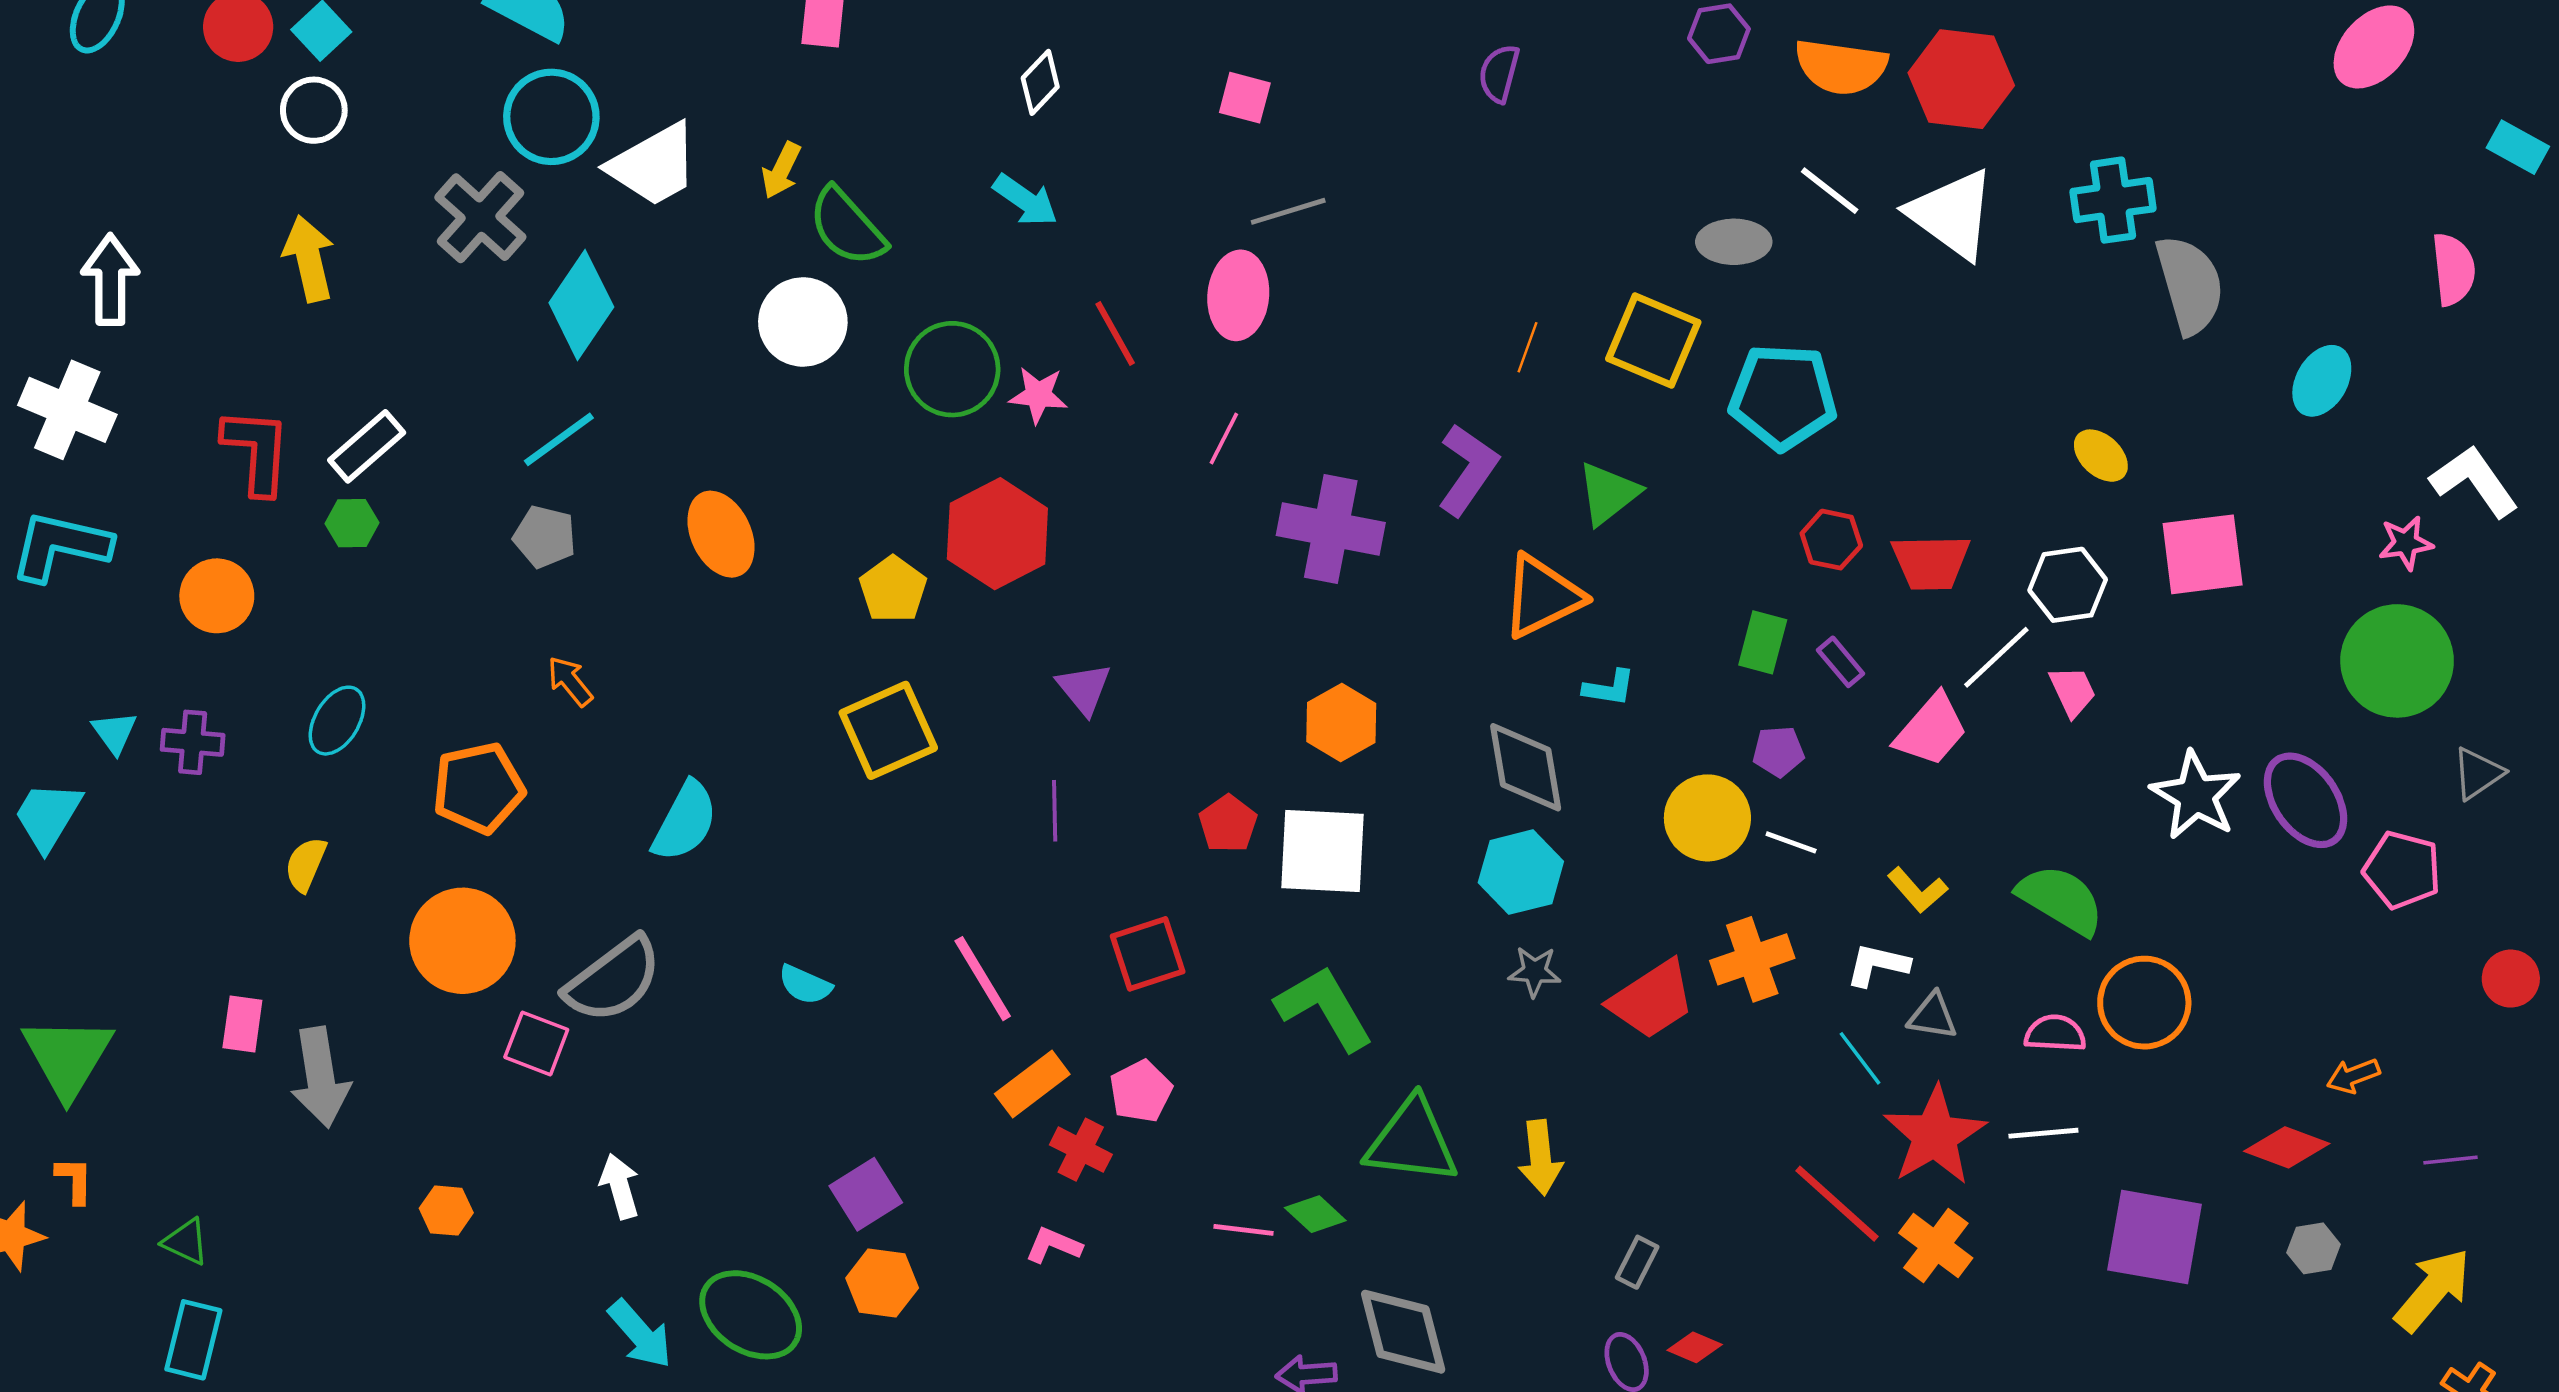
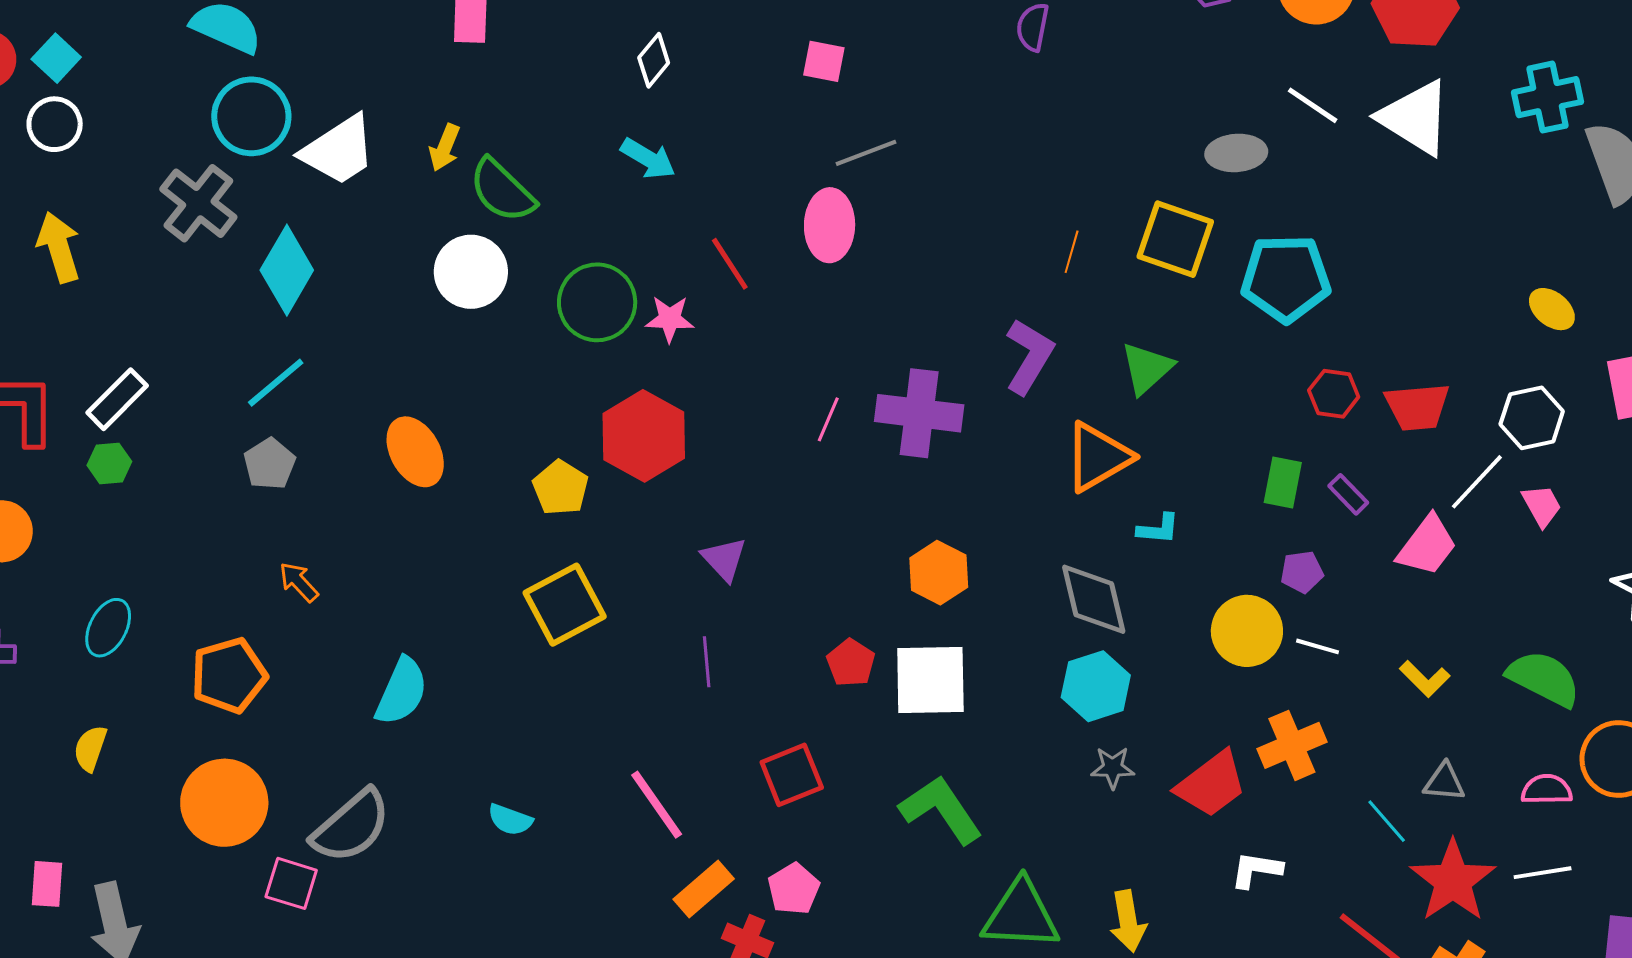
pink line: (1224, 439) -> (828, 419), moved
gray pentagon: (545, 537) -> (270, 464), turned 30
white L-shape: (1878, 965) -> (1256, 870), moved

